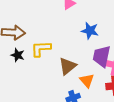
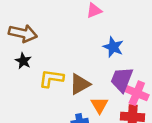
yellow L-shape: (41, 49) -> (51, 78), moved

